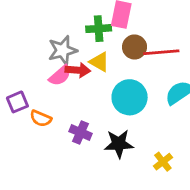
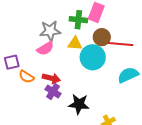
yellow triangle: (99, 62) -> (75, 43), turned -35
red arrow: (78, 70) -> (51, 78), moved
cyan circle: (130, 97) -> (93, 57), moved

